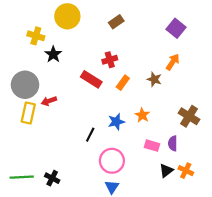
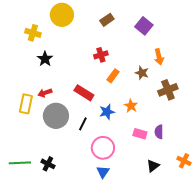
purple square: (176, 28) -> (144, 26), moved
black star: (53, 54) -> (45, 59), moved
orange arrow: (173, 62) -> (159, 57), turned 133
red rectangle: (91, 79) -> (84, 93), moved
gray circle: (25, 85) -> (56, 116), moved
brown cross: (189, 116) -> (168, 90), moved, turned 36
black triangle: (166, 171) -> (153, 166), moved
orange cross: (186, 171) -> (184, 161), moved

